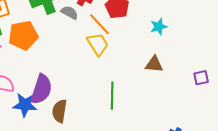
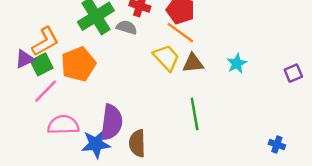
orange line: (100, 24) -> (180, 33), moved
cyan star: (159, 27) -> (237, 63), moved
brown triangle: (154, 64) -> (193, 63), moved

